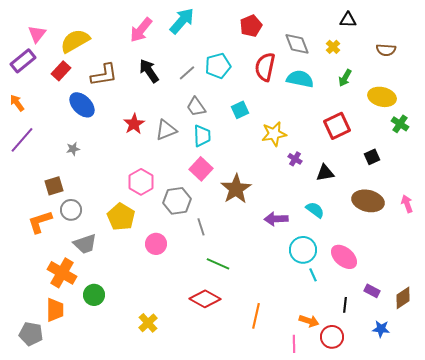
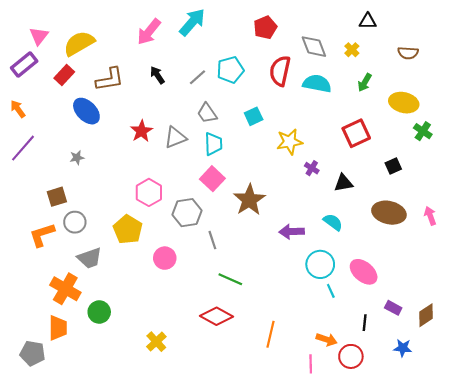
black arrow: (149, 71) -> (157, 75), size x0.7

